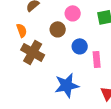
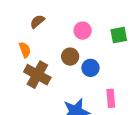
brown circle: (58, 29) -> (70, 57), moved
pink rectangle: (97, 59) -> (111, 98), moved

